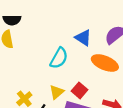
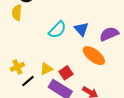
cyan semicircle: (59, 58) -> (57, 30), moved

